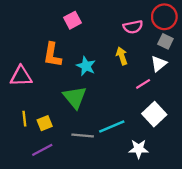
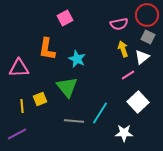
yellow arrow: (122, 56) -> (123, 49), moved
yellow square: (45, 123) -> (40, 99), moved
cyan line: (112, 126) -> (100, 113), turned -35
purple line: (42, 150) -> (17, 134), moved

